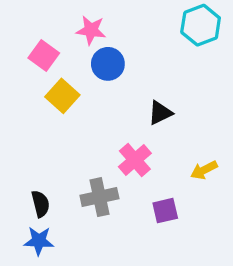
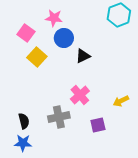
black triangle: (160, 113) -> (83, 56), moved

